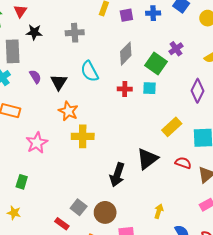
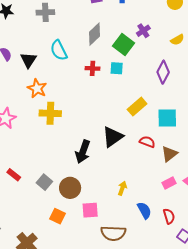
red rectangle: (62, 224) -> (14, 175), moved

